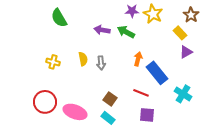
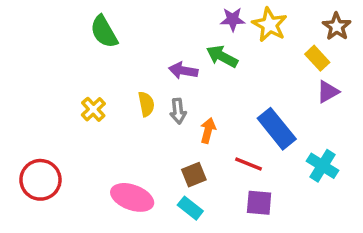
purple arrow: (102, 30) -> (183, 71), moved
orange arrow: (138, 59) -> (208, 130), moved
yellow cross: (53, 62) -> (93, 109), turned 32
brown square: (110, 99) -> (194, 175), turned 32
red circle: (45, 102) -> (40, 180), moved

